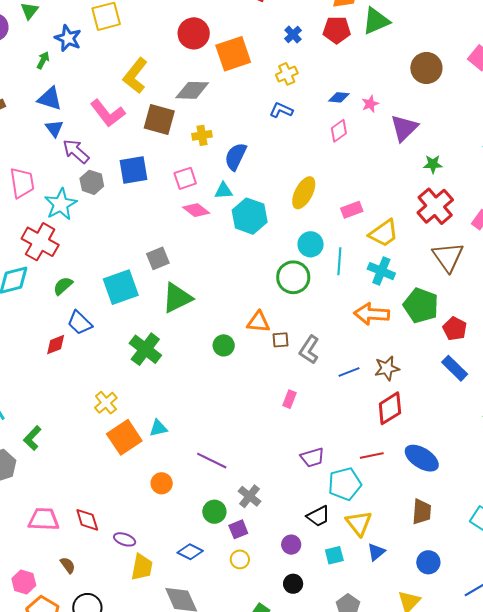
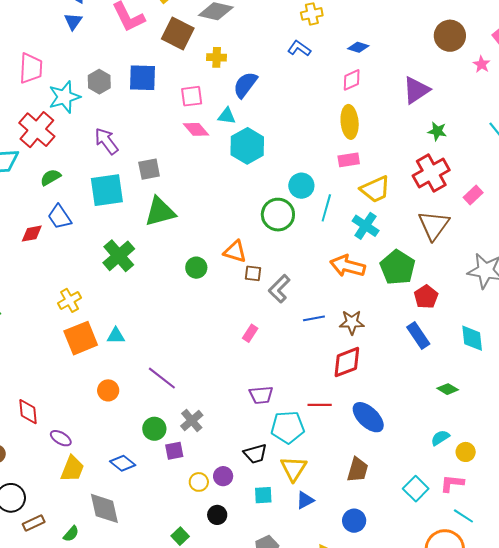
pink star: (370, 104) -> (482, 64), moved, turned -30
purple arrow: (76, 151) -> (106, 141), moved
yellow ellipse: (304, 193) -> (350, 122), moved, turned -44
yellow circle: (240, 559) -> (199, 482), moved

